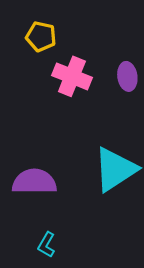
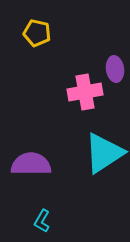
pink cross: (72, 76) -> (85, 92), moved, turned -32

